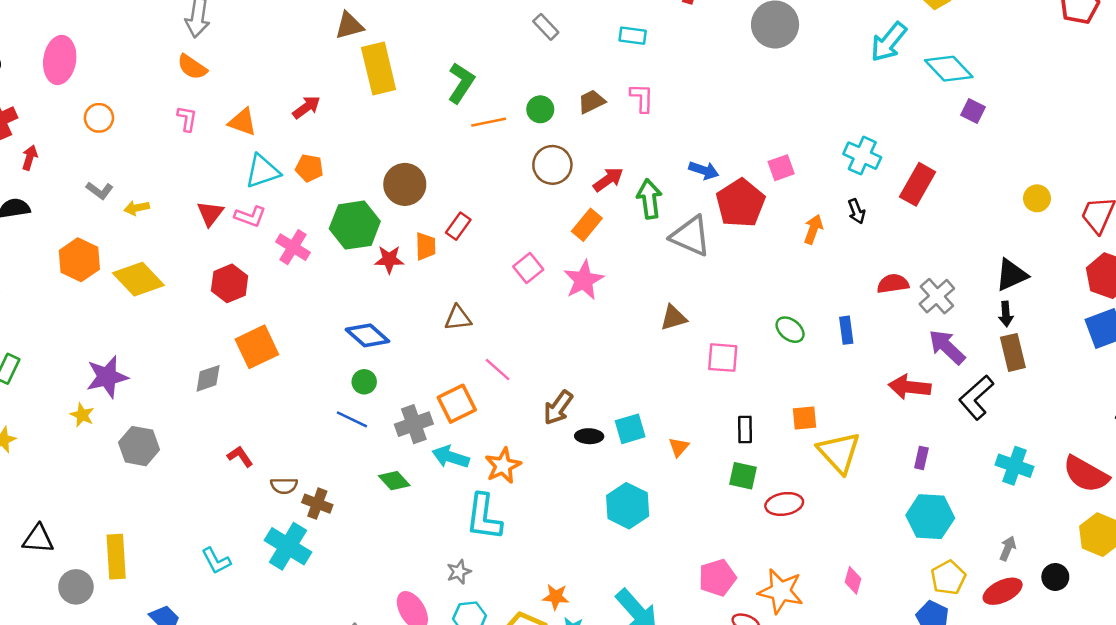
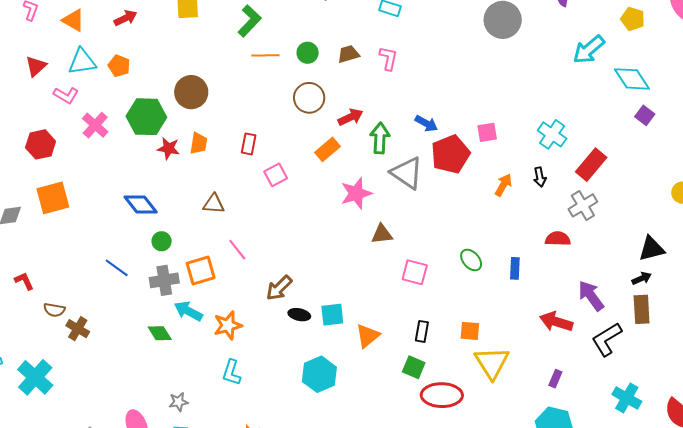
red triangle: (210, 213) -> (36, 66), moved
red rectangle: (458, 226) -> (249, 144), moved, turned -35
pink star: (584, 280) -> (356, 193), moved
gray cross: (937, 296) -> (583, 205), moved
black arrow: (1006, 314) -> (642, 278), turned -120
green circle: (364, 382) -> (162, 241), moved
orange triangle: (679, 447) -> (368, 336), size x1.5
green diamond: (394, 481) -> (160, 333), moved
red ellipse: (784, 504) -> (442, 395), size x1.4
cyan L-shape: (484, 517) -> (231, 373), moved, size x0.7
cyan cross: (288, 546) -> (35, 377), moved

